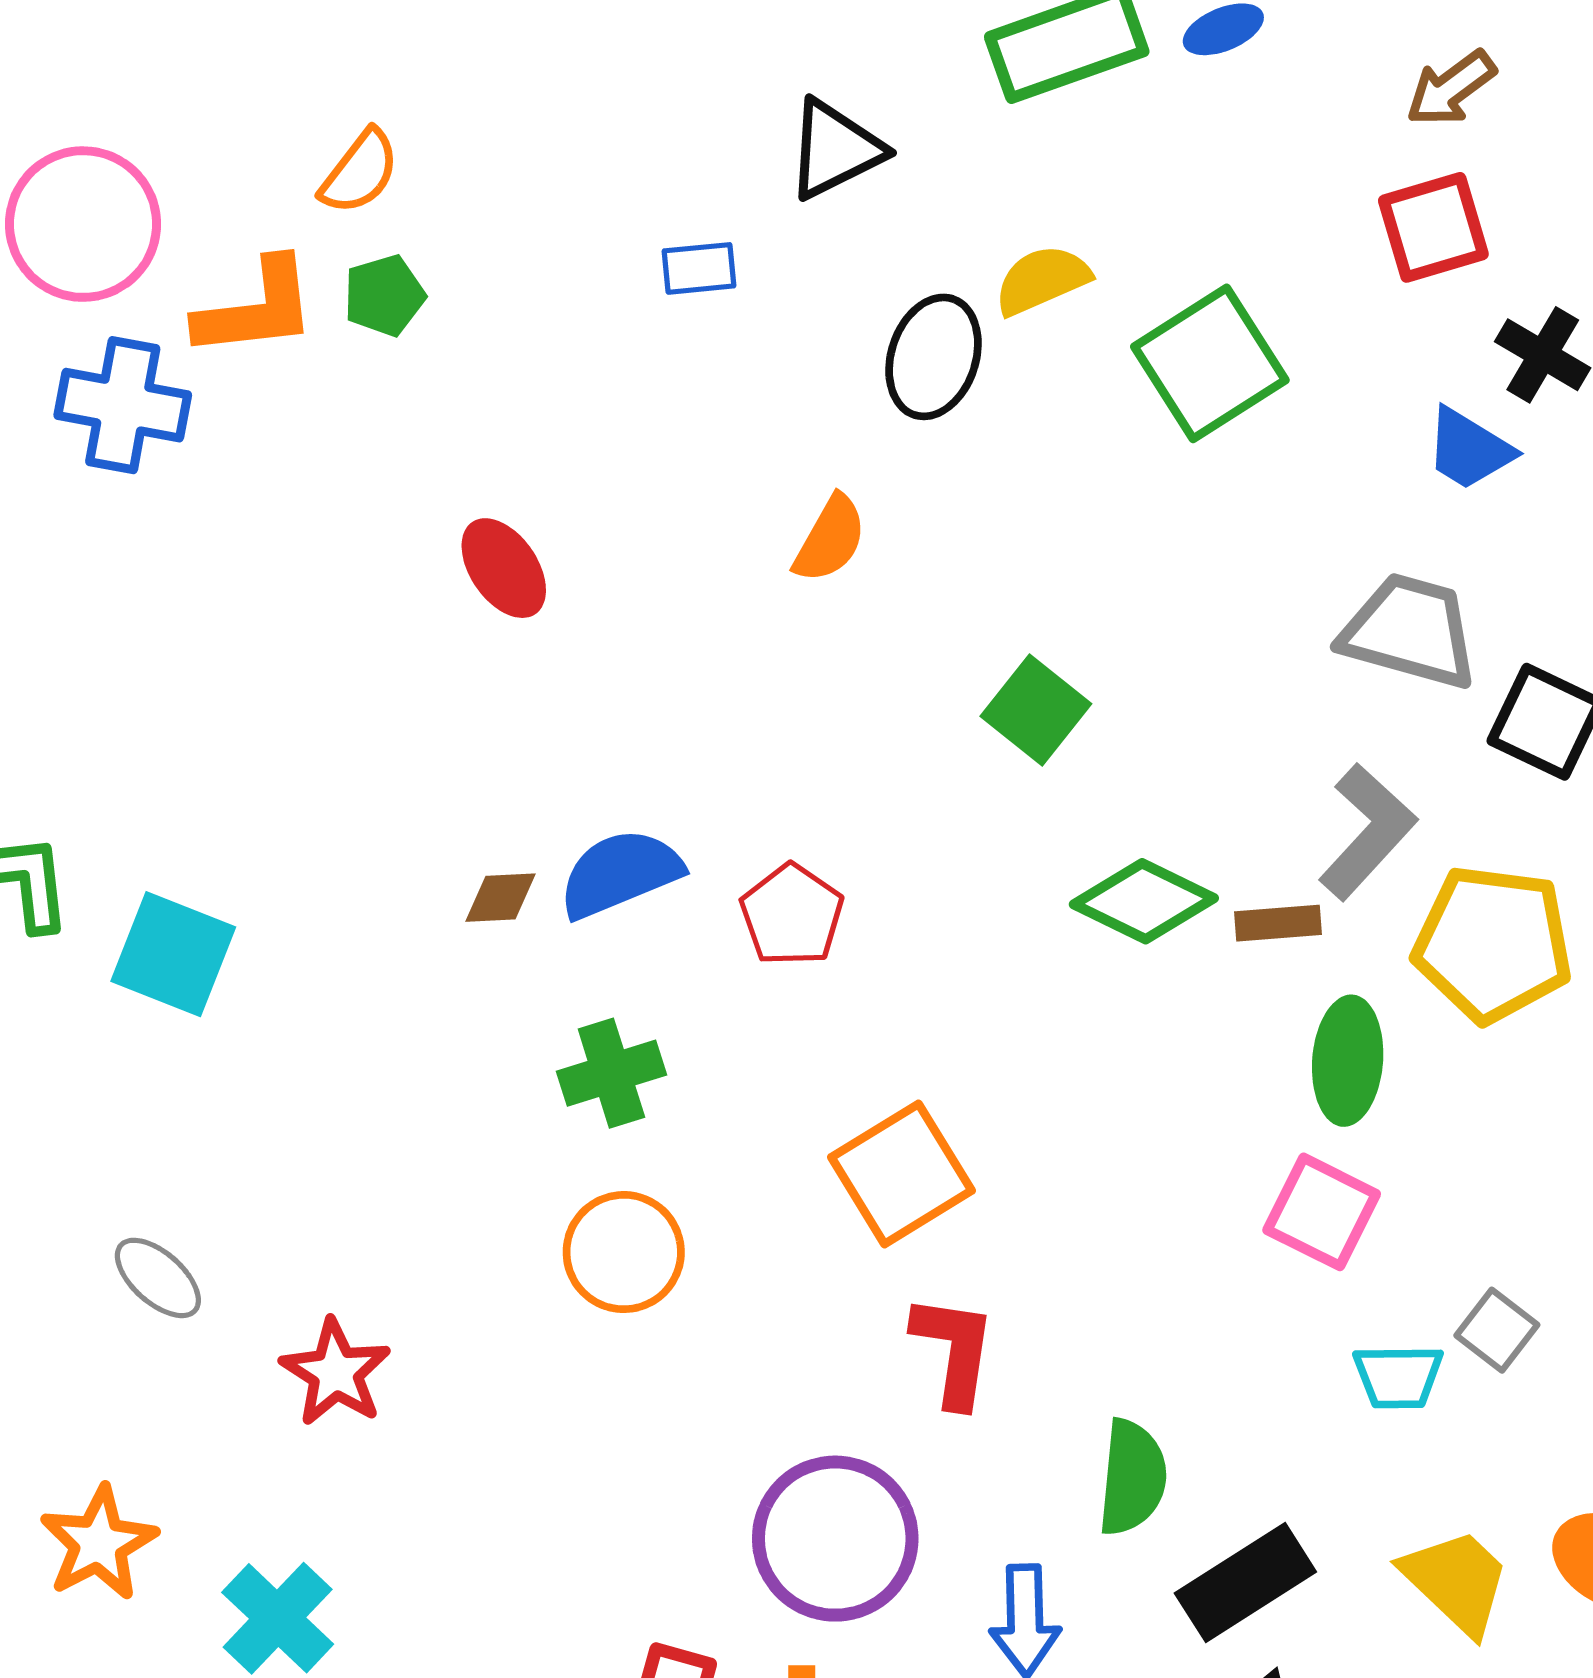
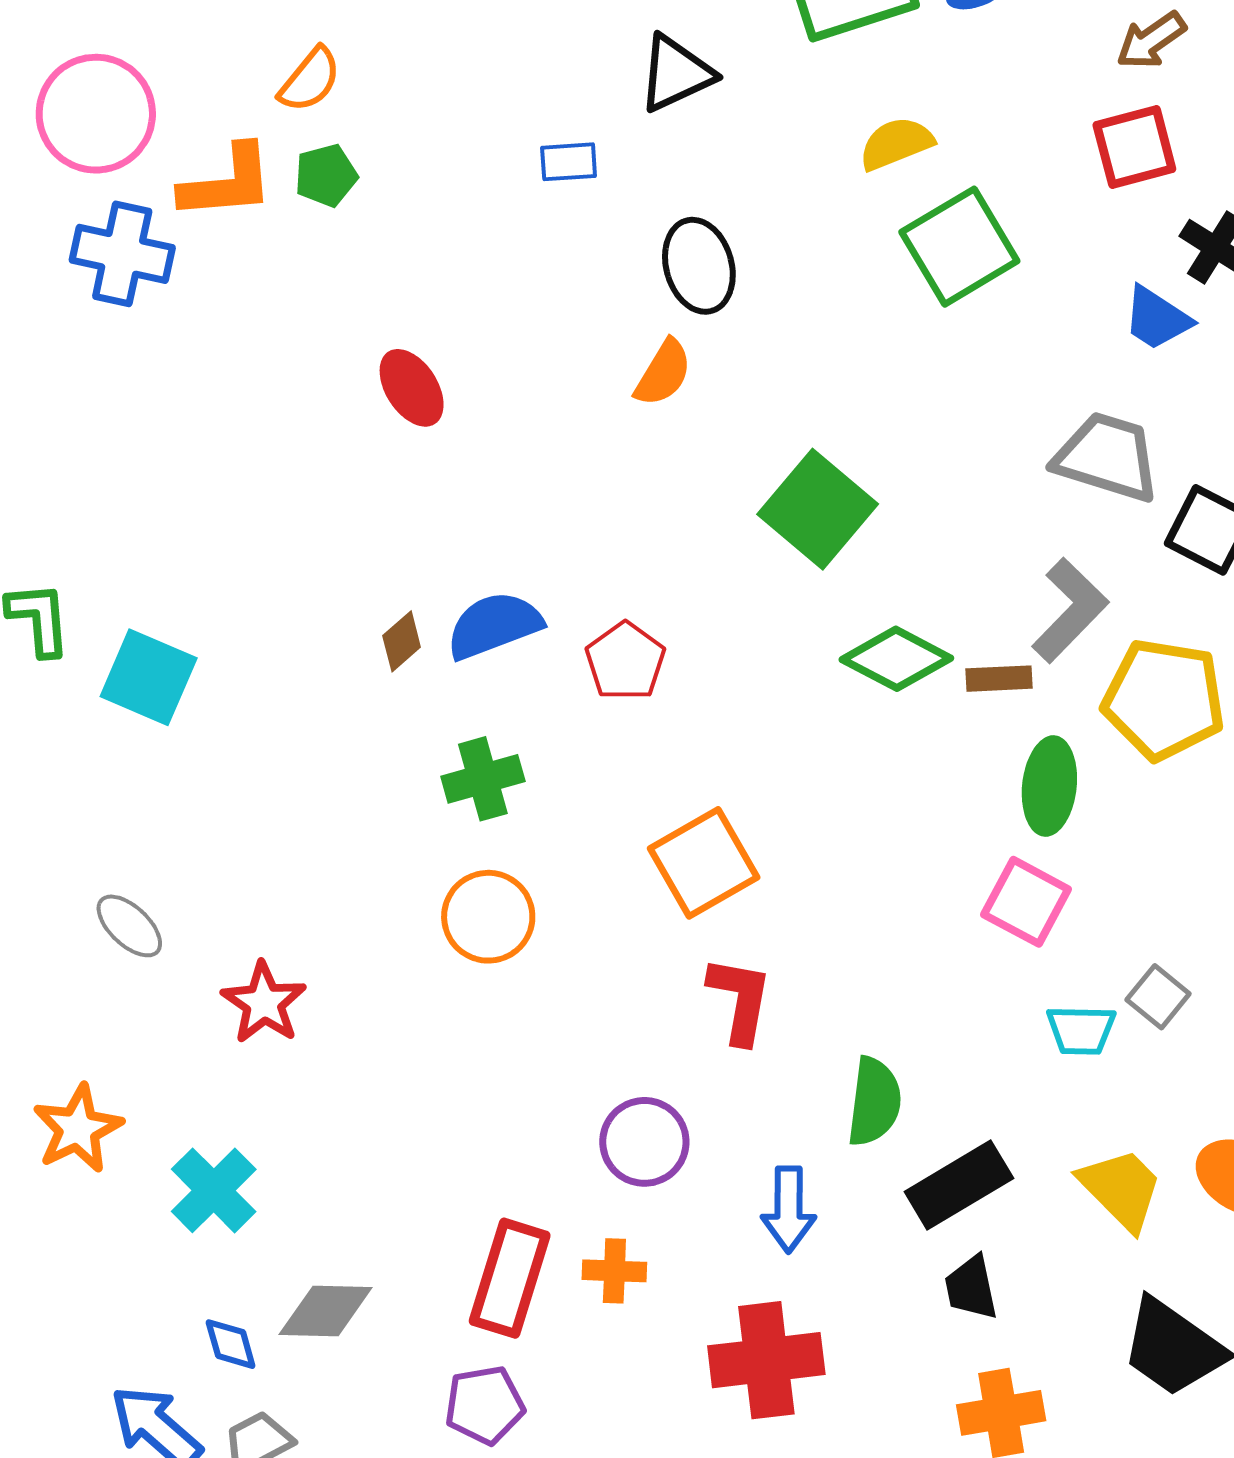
yellow semicircle: (1042, 280) -> (896, 144), moved
black ellipse: (934, 357) -> (699, 266), moved, turned -36
green square: (1036, 710) -> (818, 509), size x1.4
brown diamond: (500, 898) -> (402, 641), turned -40
purple circle: (835, 1539) -> (644, 1142), size x0.7

